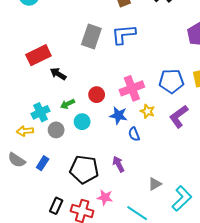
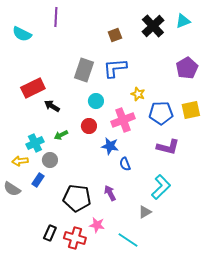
yellow star: (147, 111) -> (138, 94), moved
purple L-shape: (179, 116) -> (168, 147), turned -130
cyan circle: (82, 122) -> (96, 101), moved
blue rectangle: (43, 163) -> (38, 180), moved
cyan L-shape: (182, 199) -> (161, 187), moved

